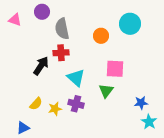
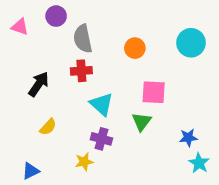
cyan circle: (130, 24) -> (191, 43), moved
black arrow: (41, 66) -> (39, 84), moved
yellow semicircle: (36, 104) -> (48, 127), moved
yellow star: (55, 109) -> (84, 162), moved

